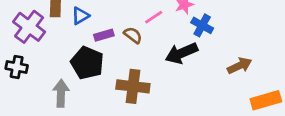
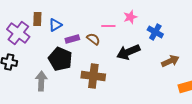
pink line: (154, 17) -> (108, 26), turned 32
blue cross: (202, 25) -> (155, 32), moved

